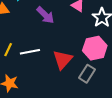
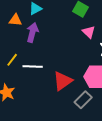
purple arrow: (45, 15) -> (32, 32), moved, turned -132

